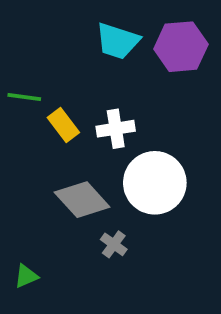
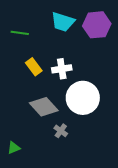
green line: (24, 97) -> (20, 33), moved

